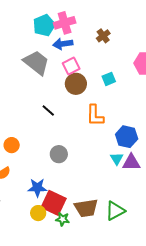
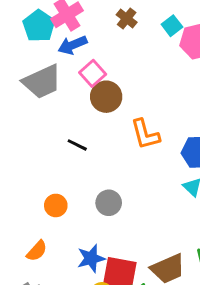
gray trapezoid: (36, 63) -> (42, 82), turned 132
cyan square: (109, 79) -> (172, 26), moved
orange circle: (12, 145) -> (56, 205), moved

